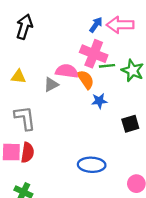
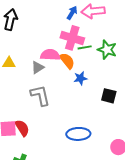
gray L-shape: (25, 118) -> (40, 95), moved
black square: (130, 124) -> (109, 96), turned 35
red semicircle: (28, 153) -> (22, 128), turned -36

